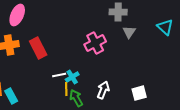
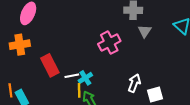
red rectangle: (38, 48) -> (50, 65), moved
white arrow: (103, 90) -> (134, 83), moved

